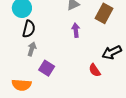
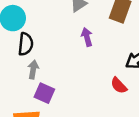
purple square: (47, 68) -> (44, 93), moved

